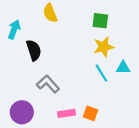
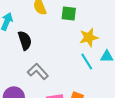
green square: (100, 21) -> (69, 13), moved

